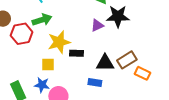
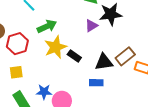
green arrow: (42, 20) -> (47, 26), moved
black rectangle: (77, 53) -> (74, 56), turned 40
yellow square: (48, 65) -> (16, 72), moved

